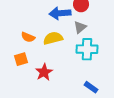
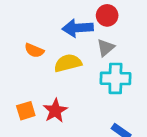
orange semicircle: (28, 37) -> (34, 50), moved
orange square: (21, 59) -> (26, 111), moved

